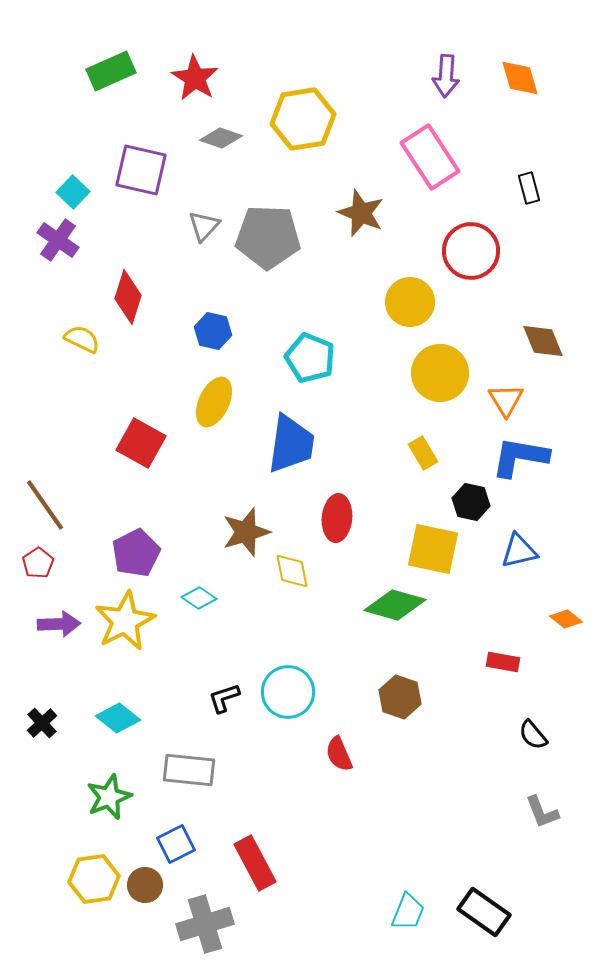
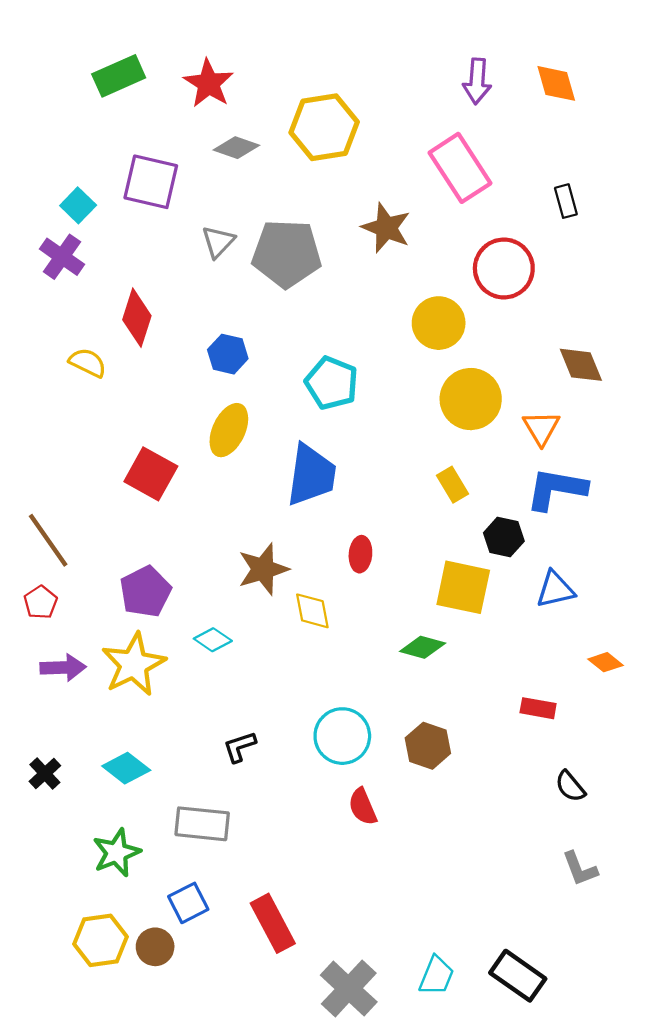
red ellipse: (337, 518) -> (360, 554), size x0.7
green diamond: (395, 605) -> (423, 647), size x0.7
cyan circle: (288, 692) -> (342, 736), moved
gray cross: (205, 924) -> (349, 989), moved, turned -30

